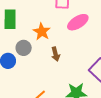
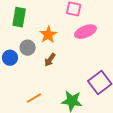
brown arrow: (56, 54) -> (50, 60), moved, turned 40

